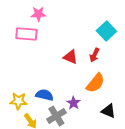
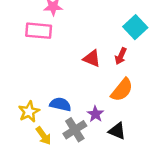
yellow star: (18, 101) -> (29, 112), turned -30
black triangle: (108, 111) -> (117, 131), moved

